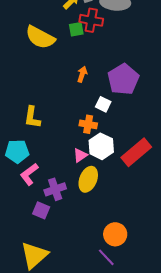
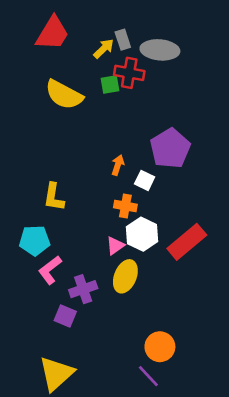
orange arrow: (82, 74) -> (118, 165), moved

